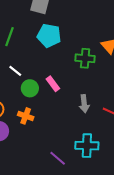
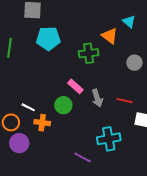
white line: (15, 71) -> (28, 107), moved
pink rectangle: (53, 84) -> (75, 86), moved
green circle: (30, 88) -> (63, 105), moved

